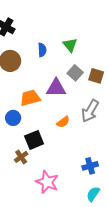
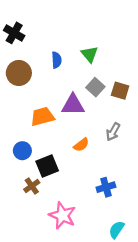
gray arrow: (90, 111) -> (113, 132), size x0.7
blue circle: (13, 118) -> (22, 151), moved
blue cross: (90, 166) -> (106, 187), moved

